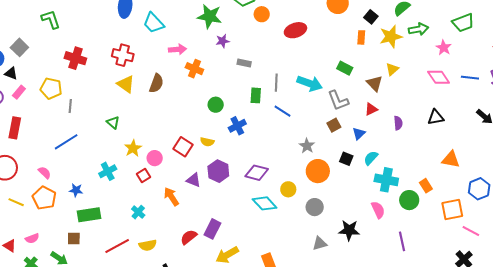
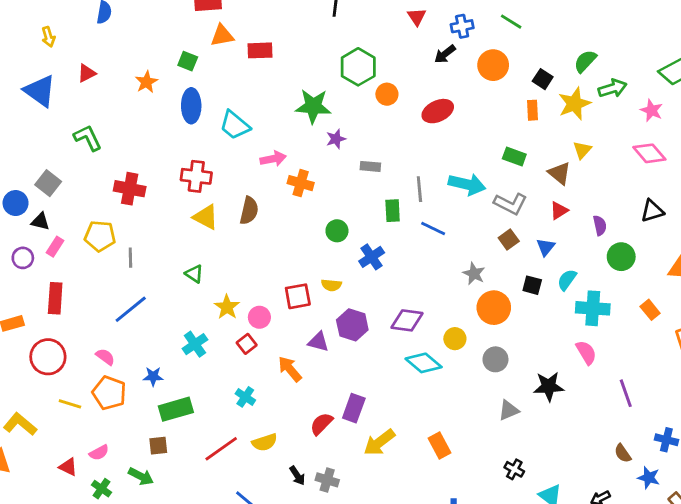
gray L-shape: (338, 100) -> (511, 204), turned -35
red square: (183, 147) -> (298, 296), turned -36
green circle: (409, 200) -> (621, 257), moved

